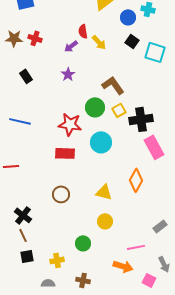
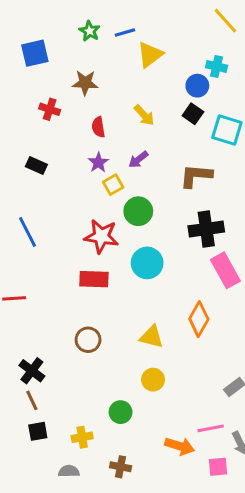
blue circle: (128, 17) -> (197, 86), moved
red semicircle: (83, 31) -> (98, 127), moved
brown star: (14, 38) -> (85, 83), moved
purple arrow: (71, 46) -> (138, 160), moved
black rectangle: (26, 76) -> (36, 165), turned -32
brown L-shape: (113, 85) -> (196, 176), moved, turned -50
yellow square: (119, 110) -> (113, 185), moved
blue line: (20, 121) -> (27, 232), turned 50
pink line: (136, 247) -> (211, 428), moved
pink square: (149, 280) -> (218, 467), turned -32

